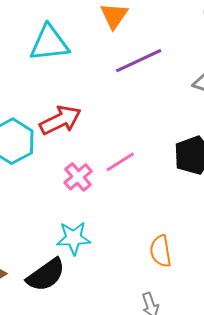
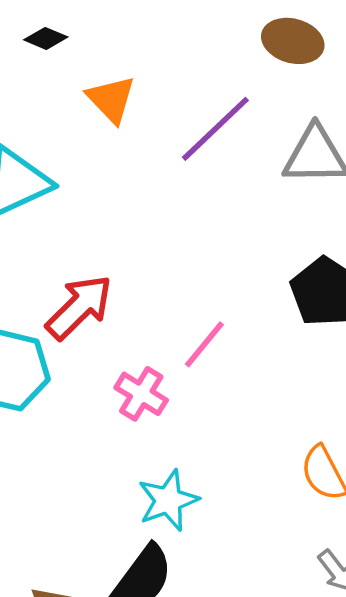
purple line: (139, 61) -> (215, 129), moved

